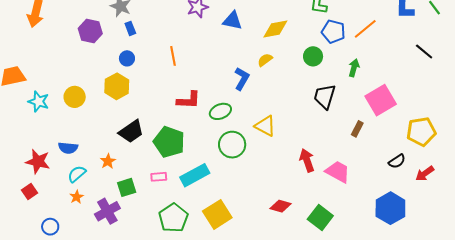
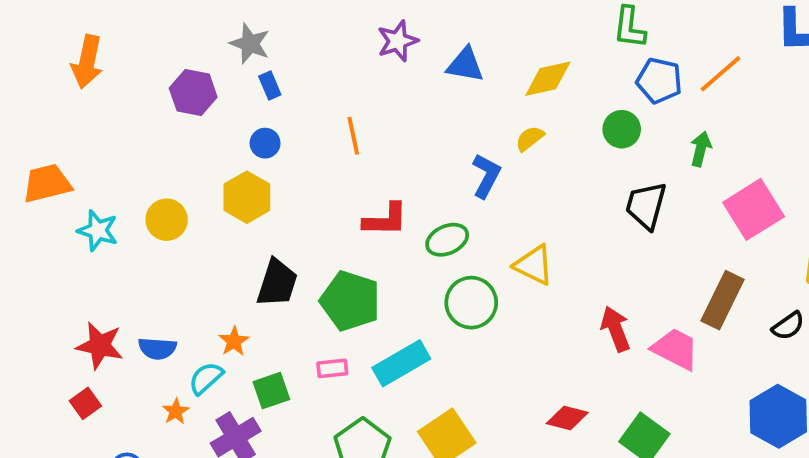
brown rectangle: (357, 129) -> (723, 300), moved, size x1.8
black trapezoid: (131, 131) -> (277, 283), turned -36
blue semicircle: (68, 148) -> (157, 348), moved
cyan semicircle: (77, 174) -> (206, 378), moved

